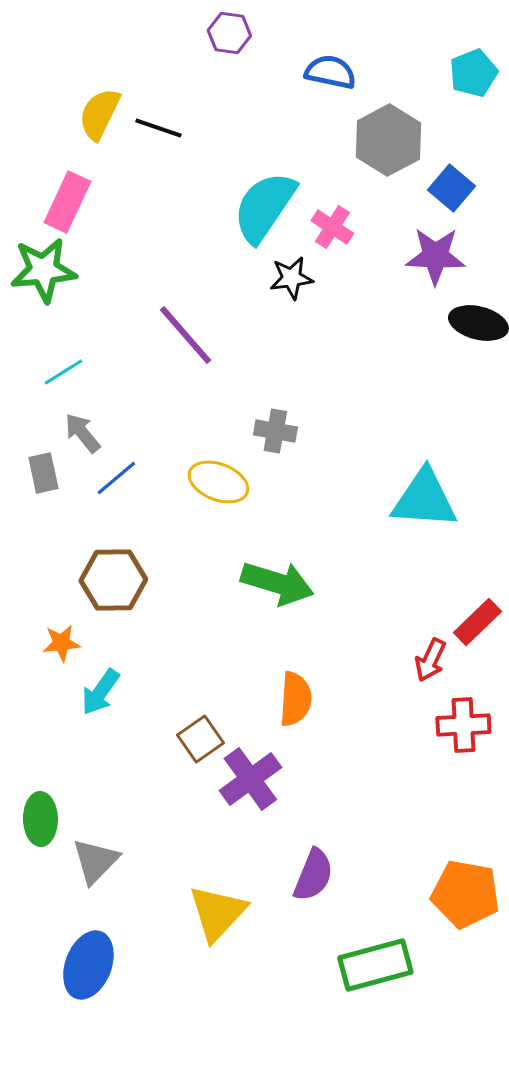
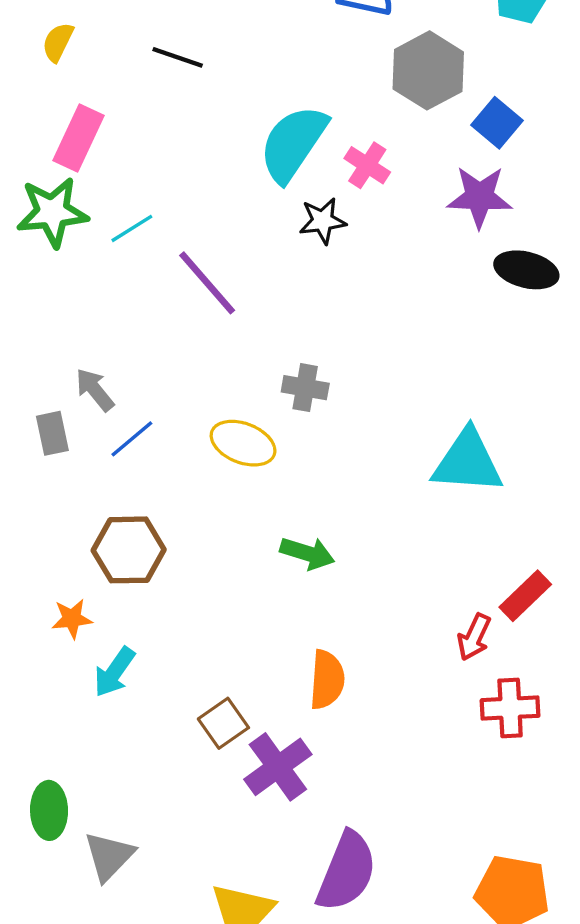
yellow semicircle: (99, 114) -> (58, 42), moved, size x0.7
cyan line: (63, 372) -> (132, 228), moved
green arrow: (277, 583) -> (307, 553), size x0.7
purple semicircle: (313, 875) -> (347, 871), size x1.4

